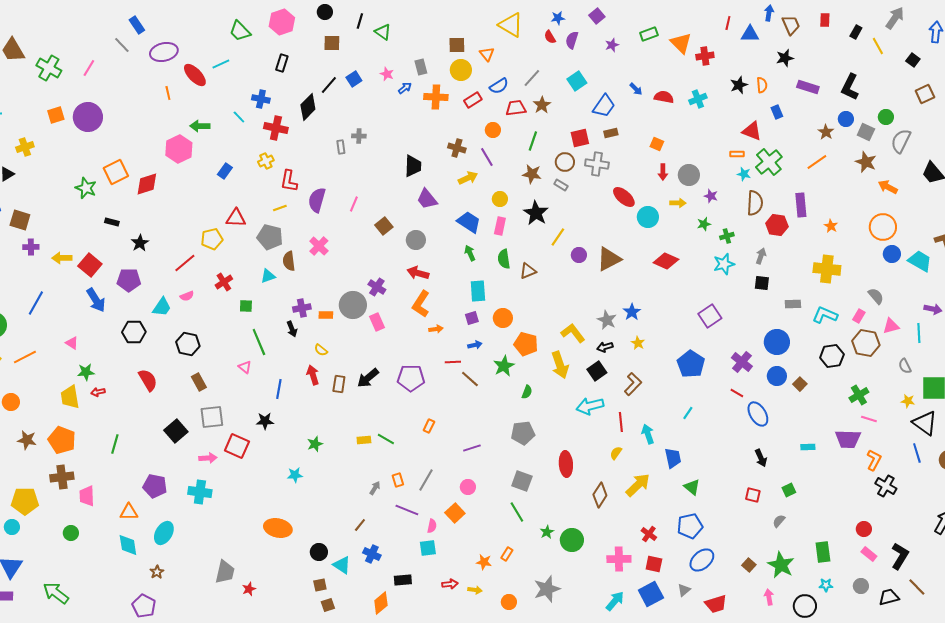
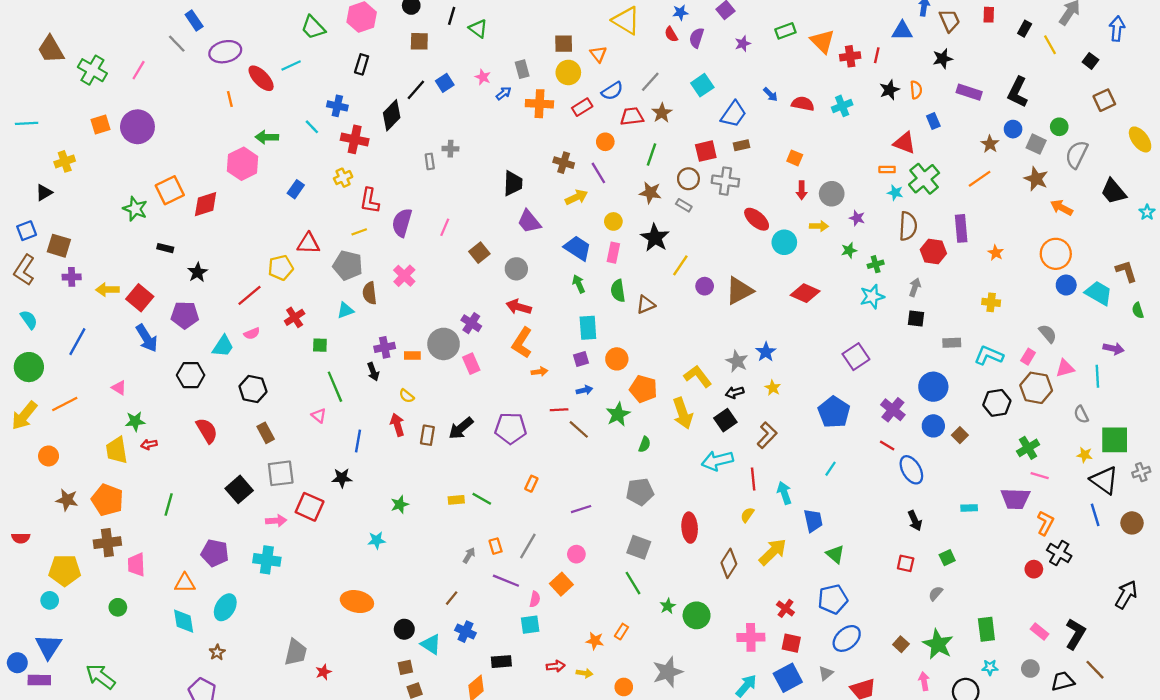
red line: (728, 23) -> (877, 55), moved
yellow cross: (827, 269) -> (991, 302), size x0.6
red circle: (864, 529) -> (1034, 569), moved

